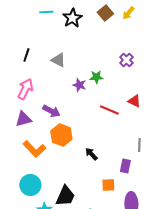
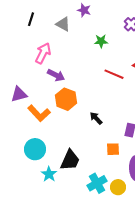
purple star: (79, 85) -> (84, 10), moved
pink arrow: (25, 89) -> (43, 53), moved
purple triangle: (23, 119) -> (19, 94), moved

